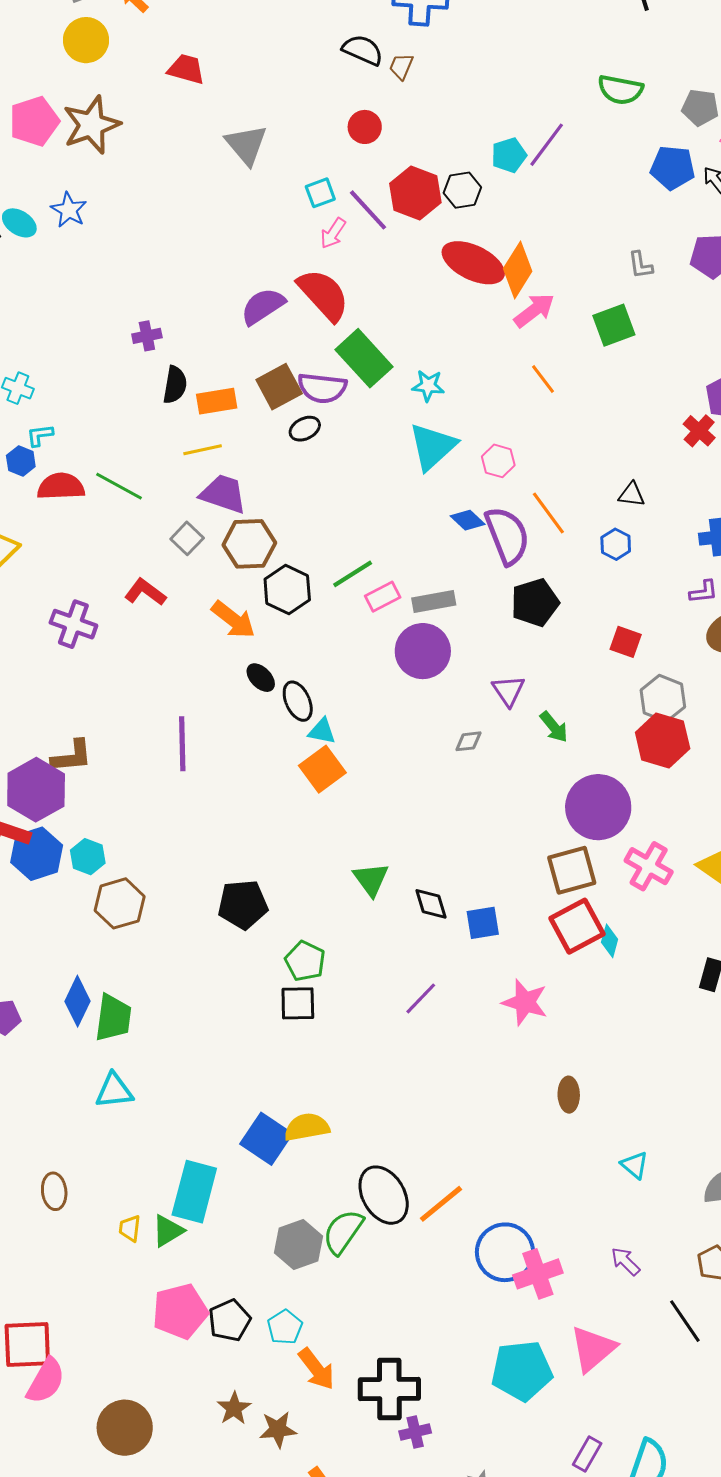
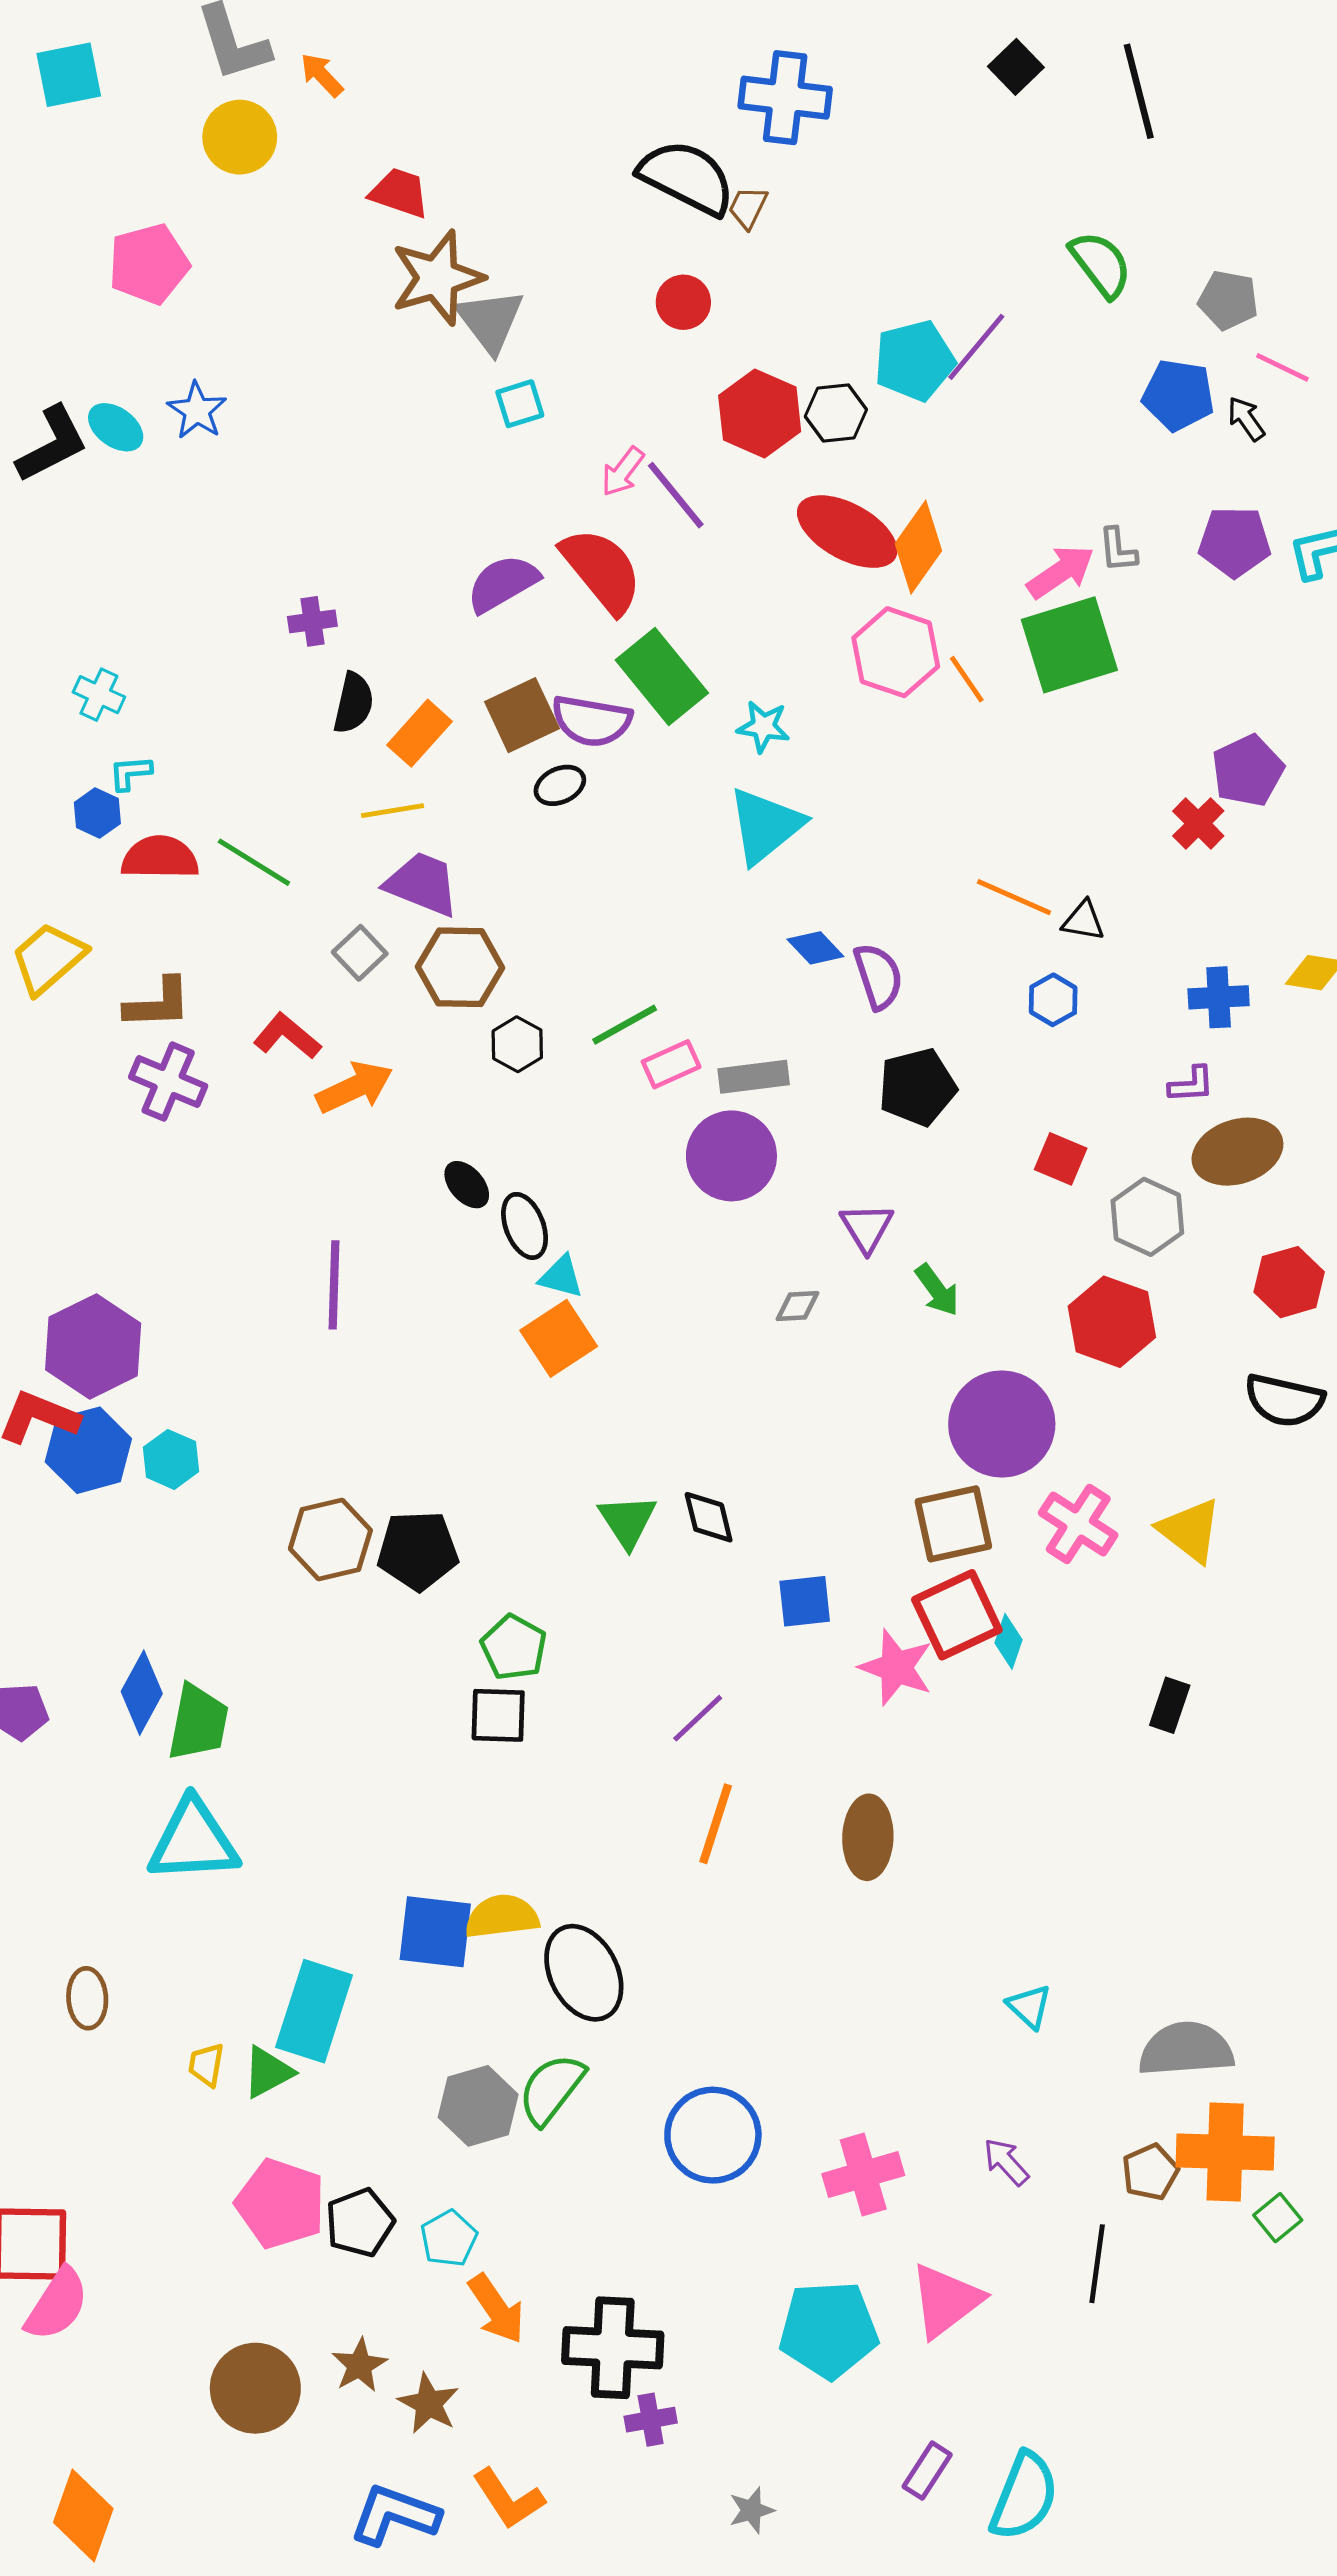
black semicircle: (363, 50) -> (687, 177), size x1.5
green semicircle: (620, 90) -> (1101, 264), turned -141
brown star: (91, 125) -> (437, 278), moved
cyan pentagon: (509, 155) -> (914, 361), size x1.4
cyan square: (320, 193) -> (520, 404), moved
purple line: (368, 210) -> (676, 495), moved
pink arrow: (534, 310) -> (1061, 572), moved
green square: (614, 325) -> (1069, 645), size x1.4
orange line: (543, 379) -> (967, 679), moved
orange rectangle: (217, 401) -> (420, 733), turned -42
pink hexagon: (498, 461) -> (896, 652), moved, size x1.6
orange line: (548, 513) -> (1014, 897), moved, turned -33
purple semicircle: (507, 536) -> (878, 976), size x0.7
black hexagon: (287, 589) -> (517, 1044), size x0.7
orange arrow: (233, 620) -> (355, 1087), moved, turned -66
gray hexagon: (663, 698) -> (1147, 1217), moved
brown L-shape: (72, 756) -> (158, 1004), moved
brown hexagon: (120, 903) -> (330, 1539), moved
black diamond: (431, 904) -> (709, 1517), moved
pink star: (525, 1002) -> (896, 1667), moved
cyan triangle: (114, 1091) -> (193, 1841), size x1.5
brown ellipse: (569, 1095) -> (868, 1837), moved, size x1.4
blue square: (266, 1139) -> (435, 1932), turned -30
black ellipse: (384, 1195) -> (584, 1973), moved
orange line: (441, 1204) -> (716, 1824), moved, turned -36
blue circle: (505, 1252) -> (713, 2135), moved
pink pentagon: (180, 1311) -> (281, 2204), turned 30
black line: (685, 1321) -> (1097, 2264), turned 39
brown circle: (125, 1428) -> (255, 2388), moved
brown star: (278, 1430) -> (429, 2404), turned 30

